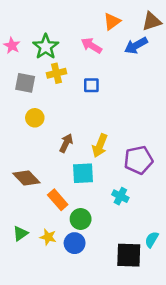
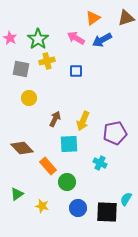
blue arrow: (136, 46) -> (102, 40), moved
yellow star: (48, 237) -> (42, 206), moved
blue circle: (75, 243) -> (78, 208), moved

